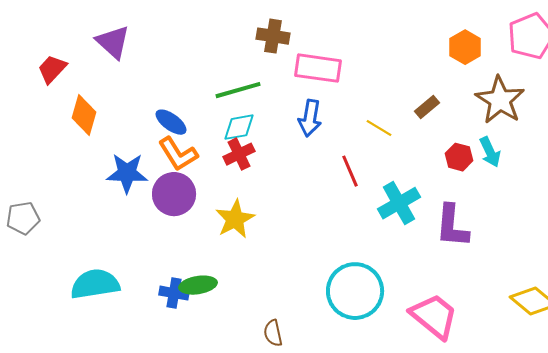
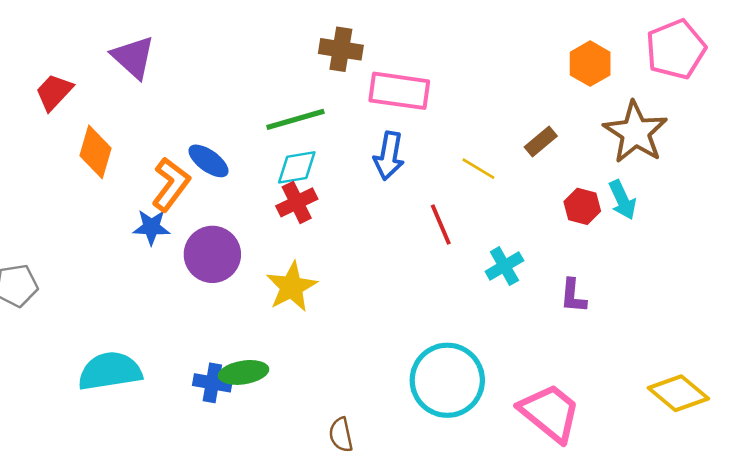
orange L-shape: (178, 154) -> (171, 184), moved, turned -111
blue star: (127, 173) -> (151, 227), size x0.7
cyan cross: (399, 203) -> (504, 266), size x0.7
purple L-shape: (452, 226) -> (573, 296), size x0.6

